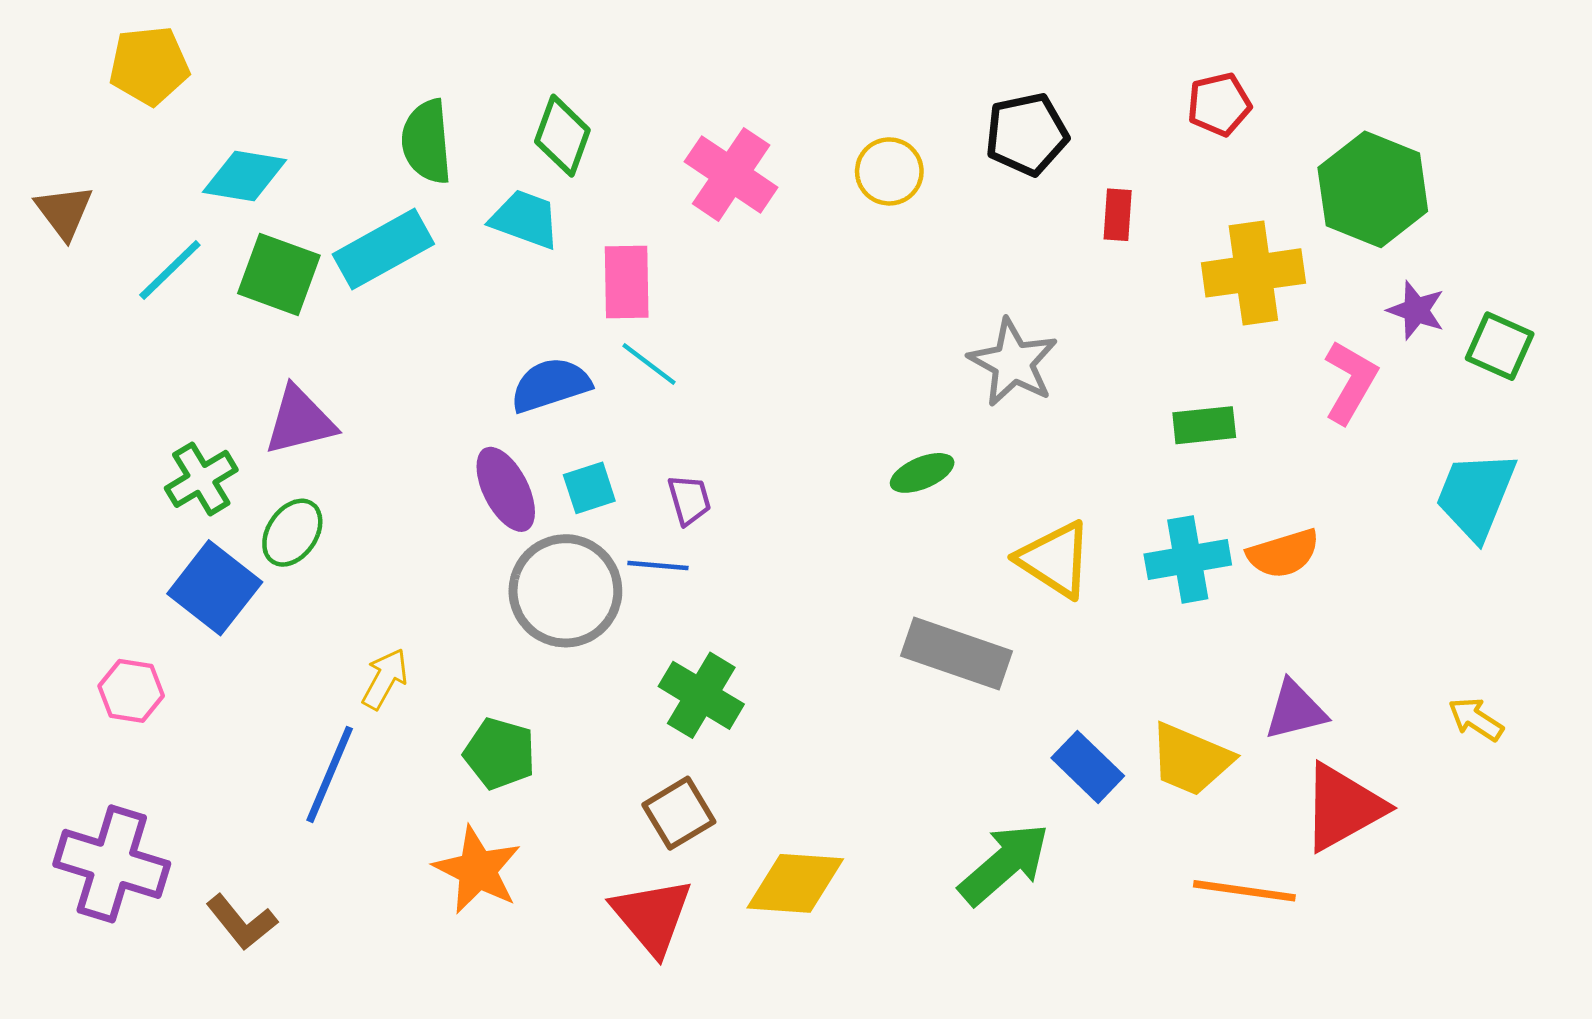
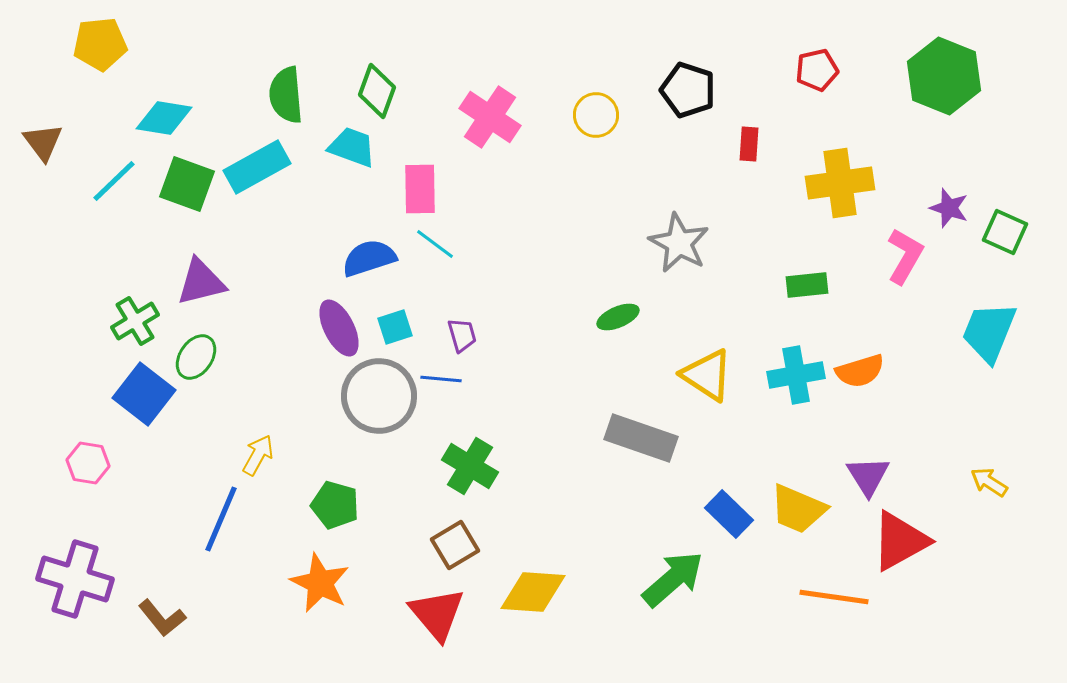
black pentagon: (1027, 134) -> (688, 90), turned 30
green hexagon: (1373, 189) -> (944, 76), moved
purple triangle: (1295, 710) -> (868, 476), turned -48

